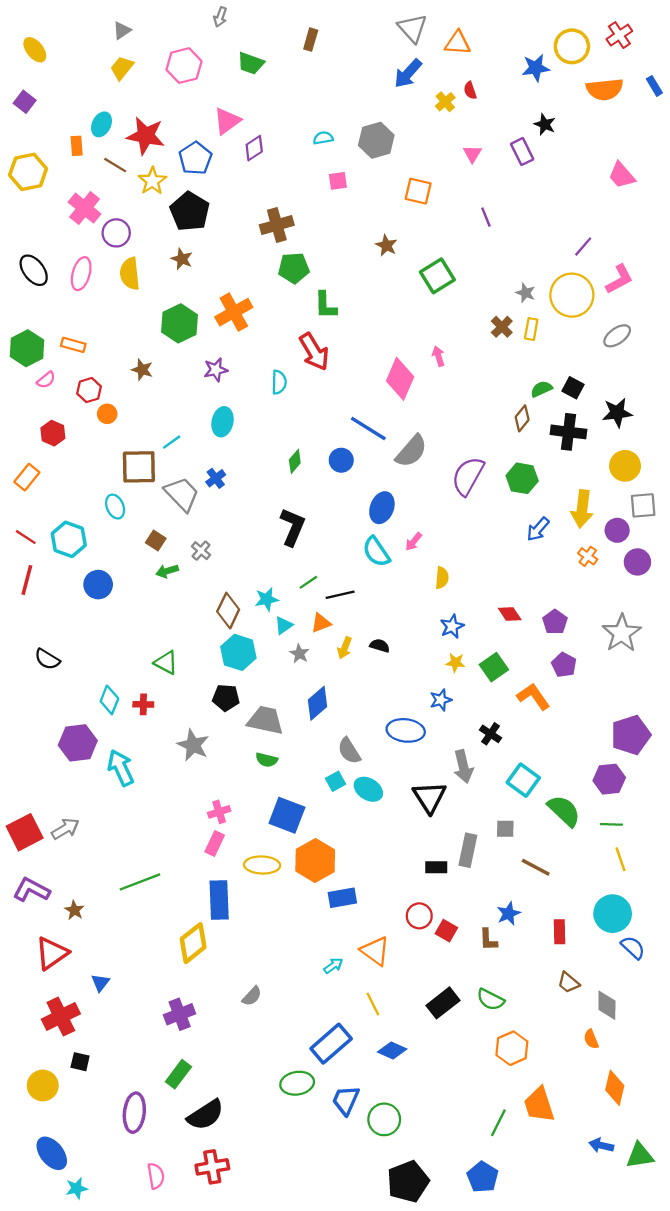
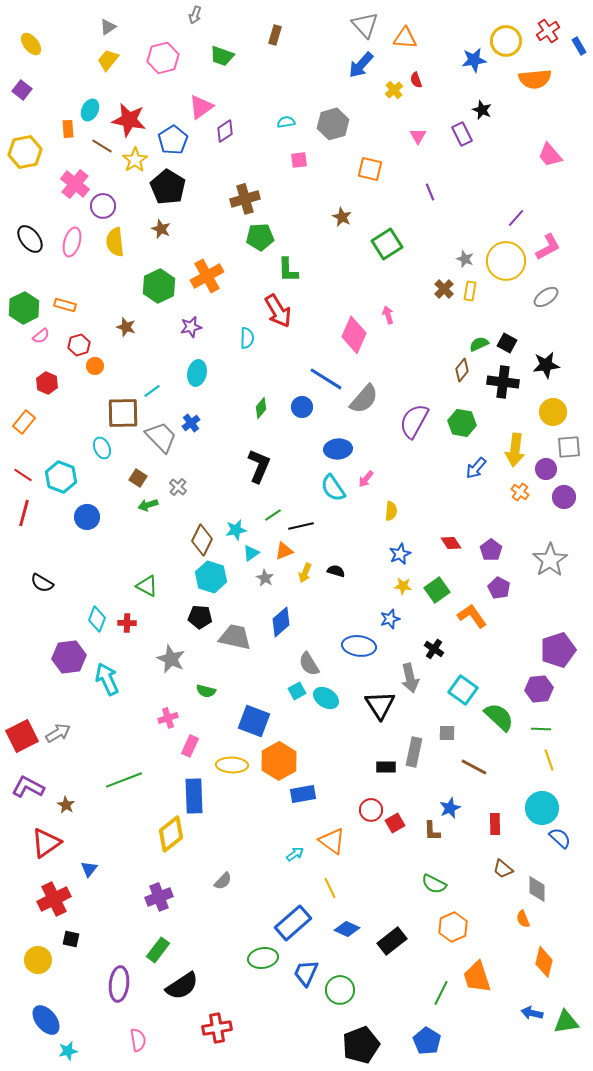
blue rectangle: (654, 86) -> (579, 46), moved
blue ellipse: (382, 508) -> (338, 449), turned 64
green semicircle: (267, 760) -> (206, 691), moved
pink cross: (219, 812) -> (168, 718), moved
red square: (446, 931) -> (395, 823), turned 30
black rectangle: (443, 1003) -> (392, 941), moved
red cross: (212, 1167) -> (217, 1028), moved

